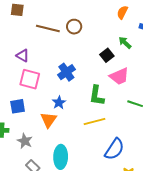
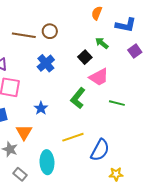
blue cross: (66, 72) -> (46, 63), moved
green L-shape: (97, 96) -> (78, 98), turned 35
orange triangle: (49, 120) -> (24, 132), moved
yellow line: (95, 122) -> (73, 137), moved

